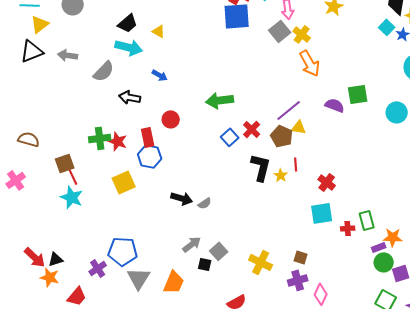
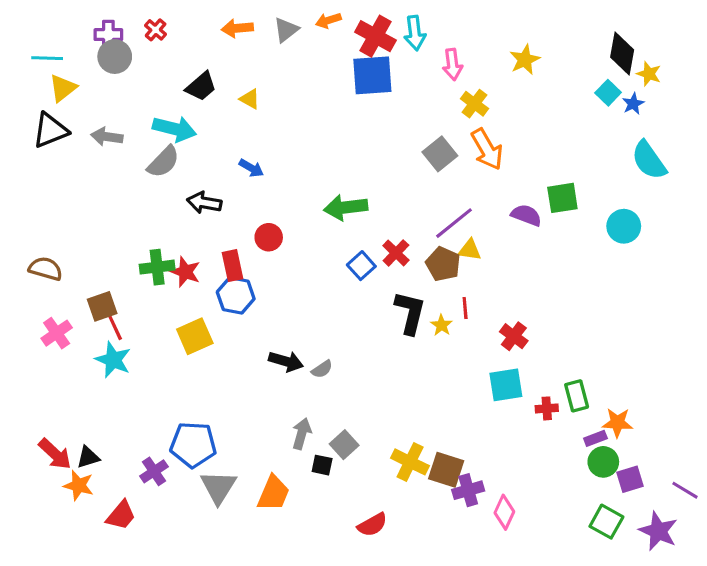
gray square: (280, 31) -> (440, 154), moved
cyan arrow: (129, 47) -> (174, 129), moved
pink cross: (16, 180) -> (57, 333), moved
gray arrow: (192, 244) -> (302, 434), turned -36
brown square: (301, 257) -> (446, 470), moved, size x1.6

